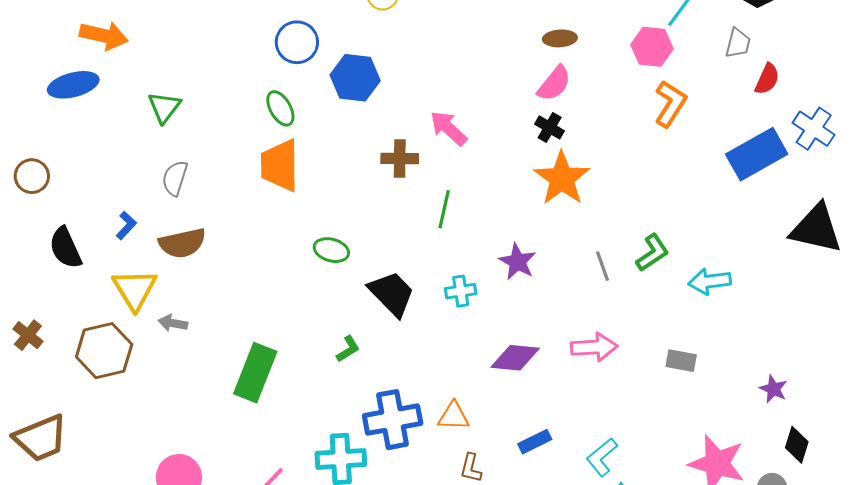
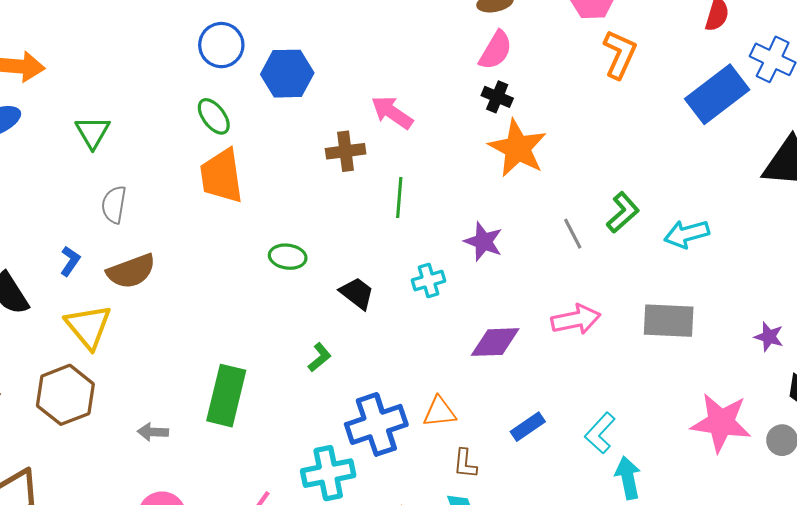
black trapezoid: (392, 294) -> (357, 293), size x0.7
gray arrow: (173, 323) -> (153, 432), moved
gray rectangle: (681, 361) -> (669, 321), size x1.6

